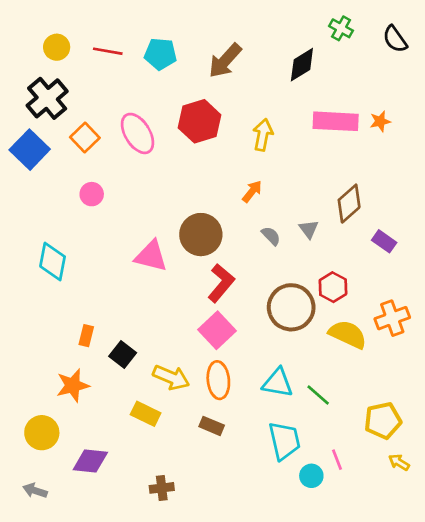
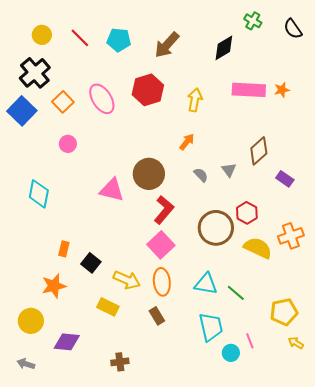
red line: (108, 51) -> (80, 38), turned 35
brown rectangle: (212, 426) -> (157, 316), turned 36

